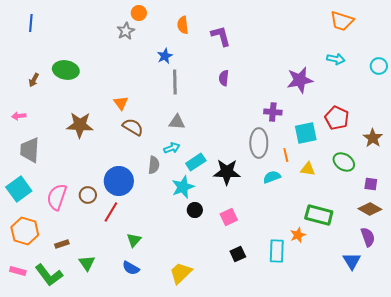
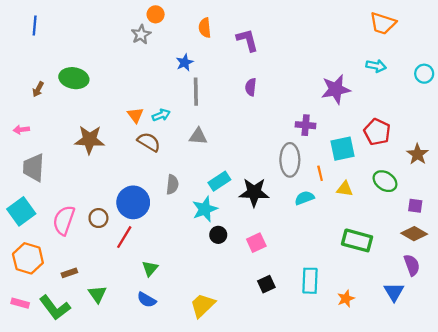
cyan arrow: (172, 148) -> (161, 115), moved
orange star: (298, 235) -> (346, 299), moved

